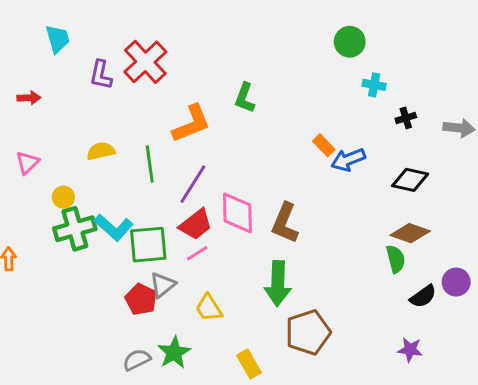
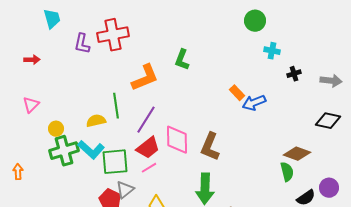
red cross: (145, 62) -> (113, 35), turned 32
yellow semicircle: (101, 151) -> (96, 121), moved
black diamond: (410, 180) -> (328, 121), moved

